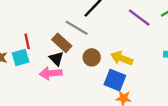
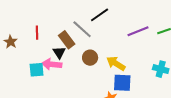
purple line: (139, 18) -> (138, 31), turned -70
cyan square: (21, 57) -> (37, 70), moved
blue square: (115, 80) -> (122, 83), moved, turned -30

